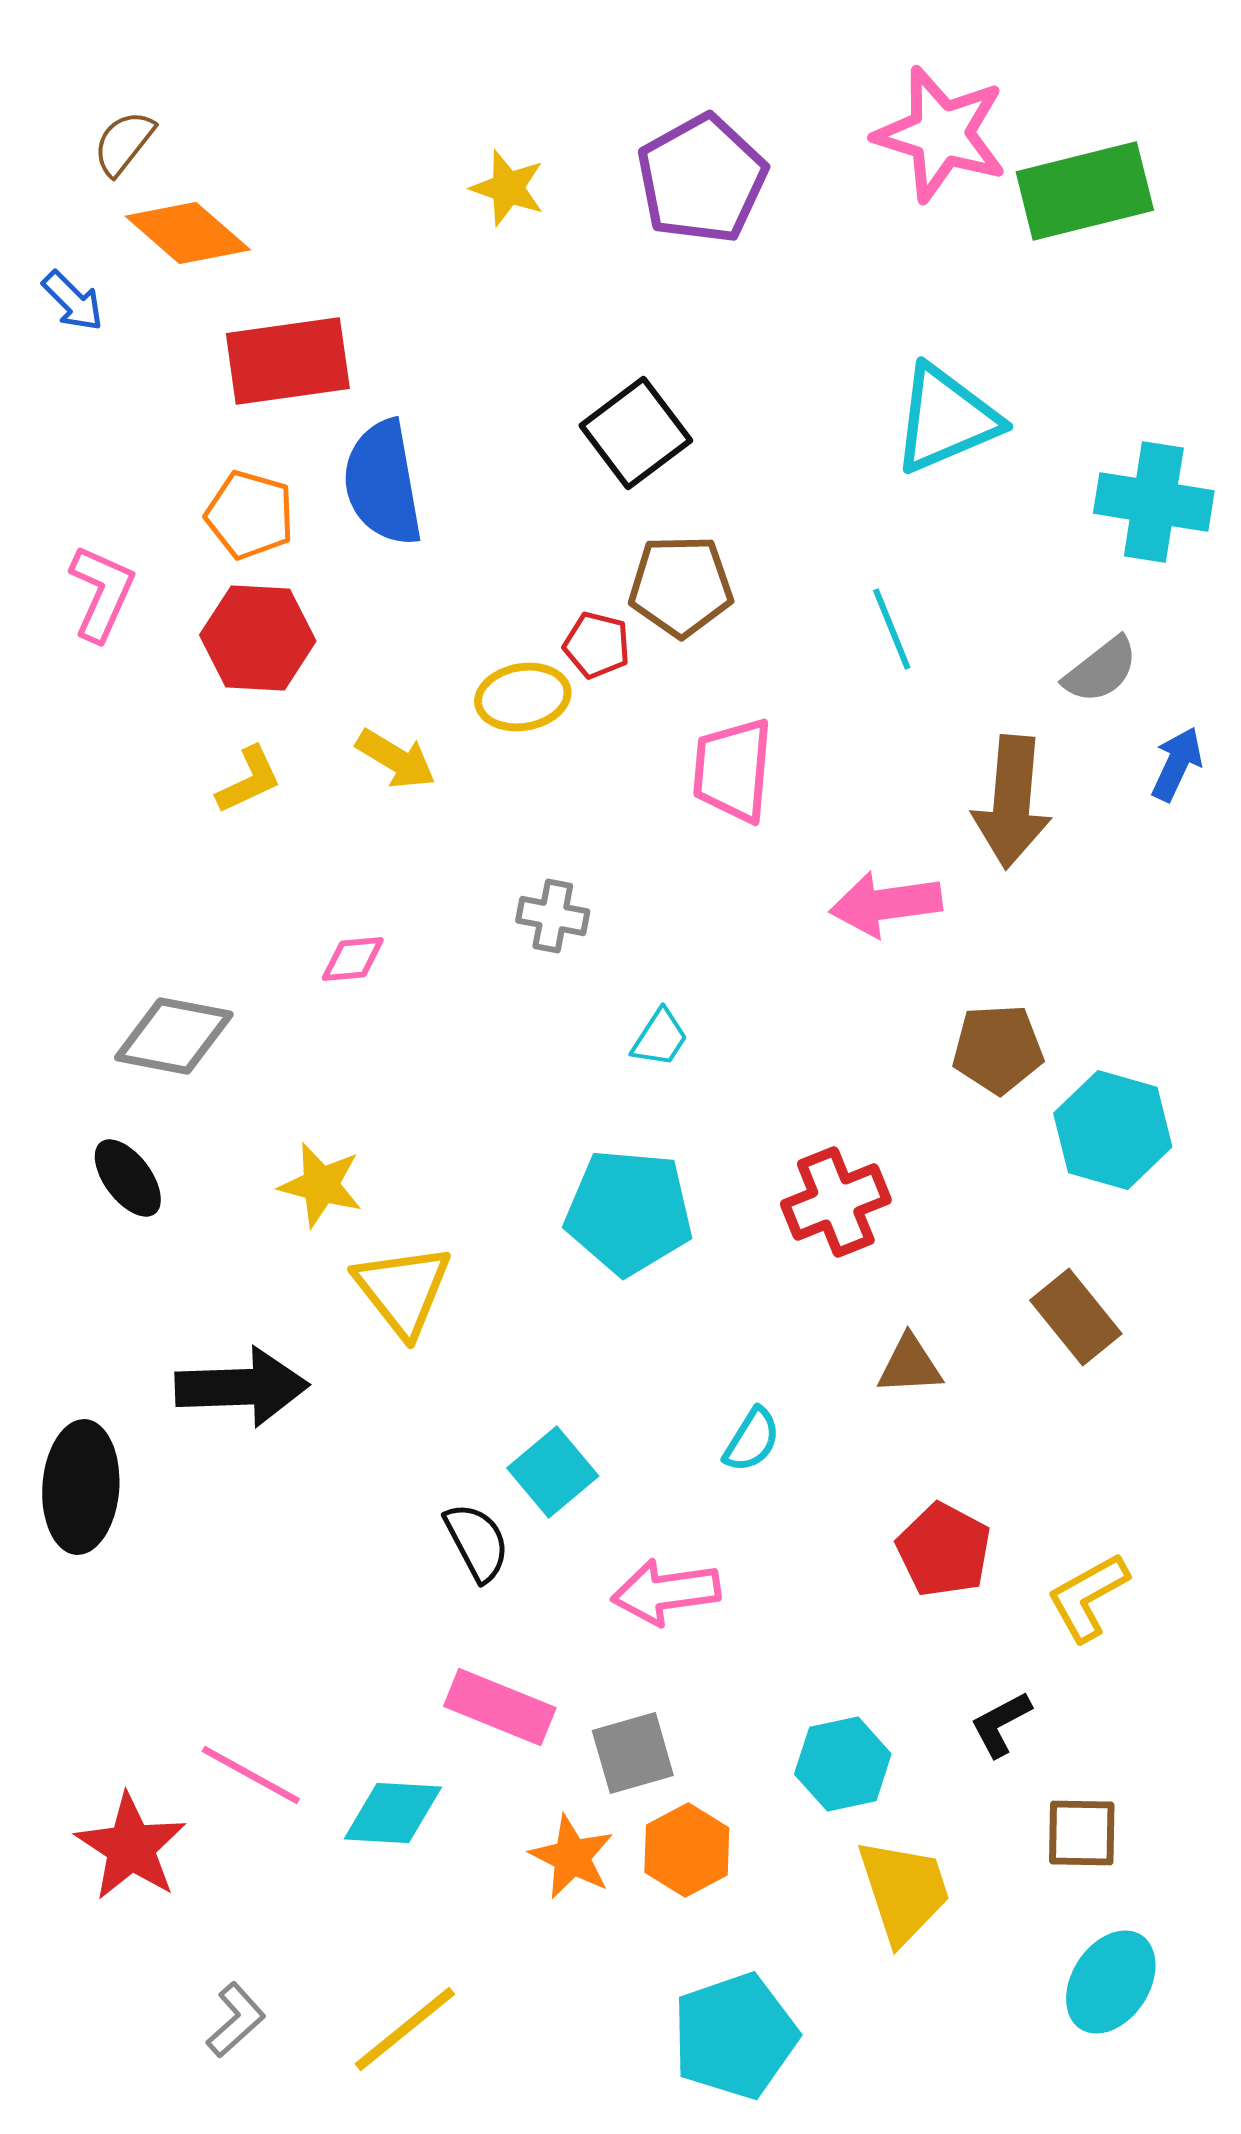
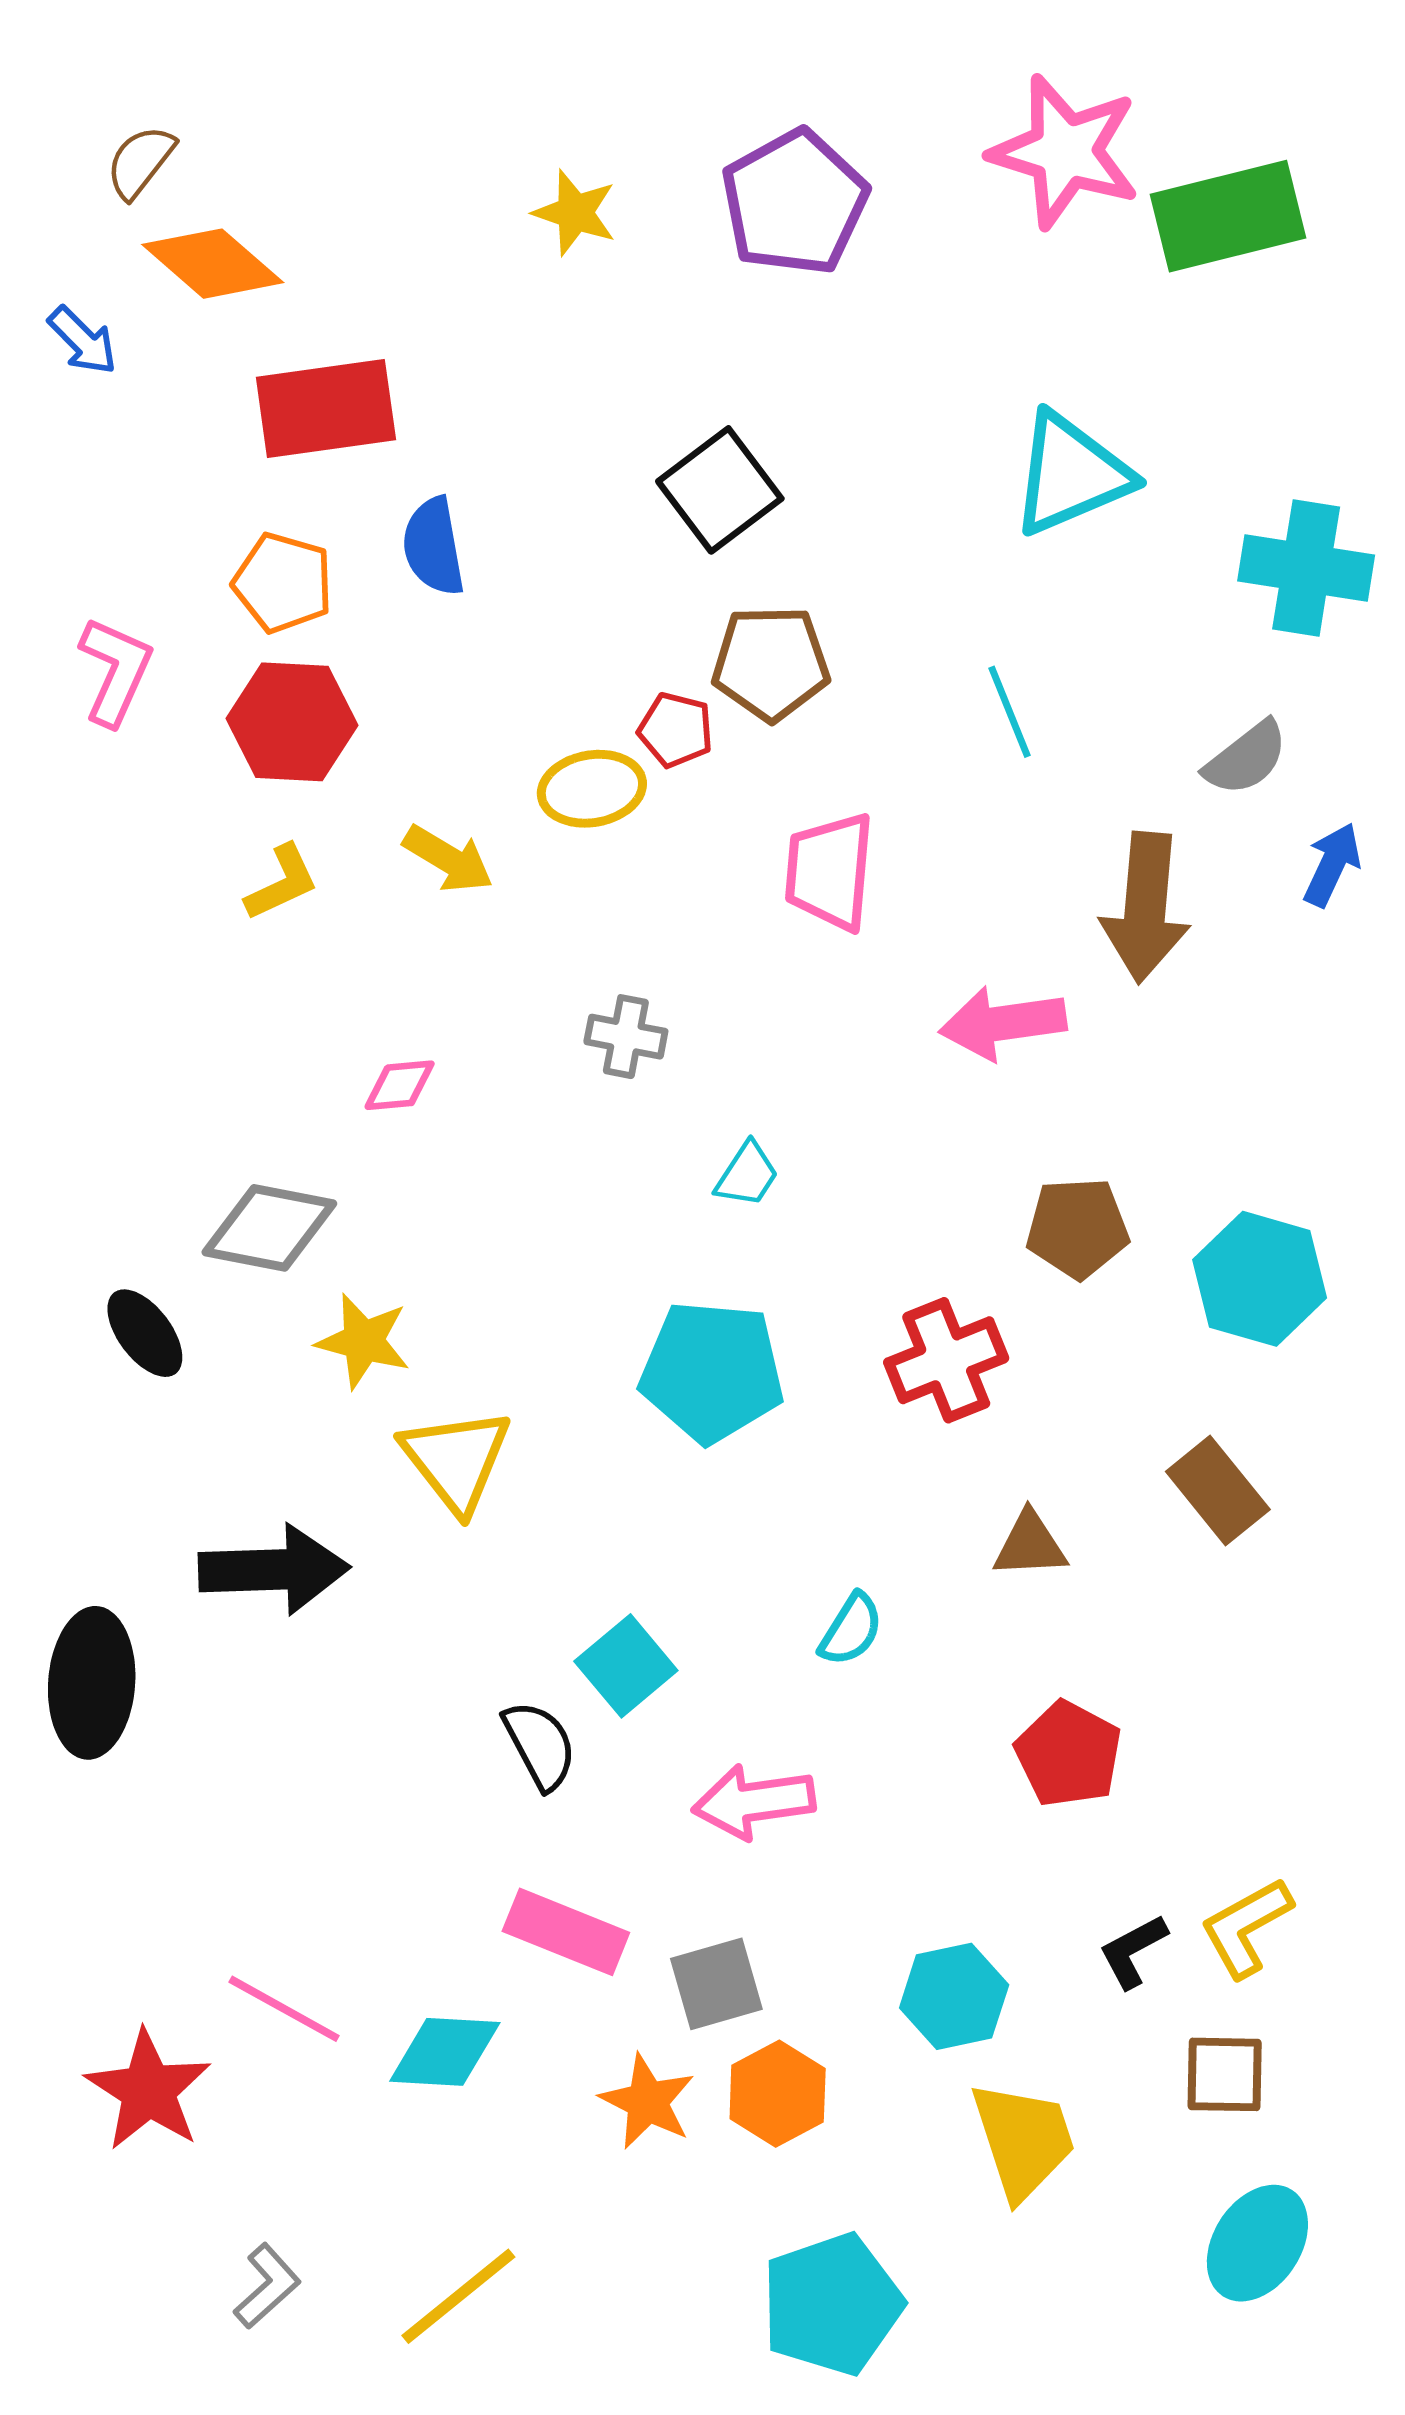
blue semicircle: (383, 483) -> (433, 547), size x0.7
gray diamond: (174, 1036) -> (269, 1228), moved
brown pentagon: (998, 1049) -> (1077, 1228), moved
yellow L-shape: (1088, 1597) -> (1246, 1927), moved

